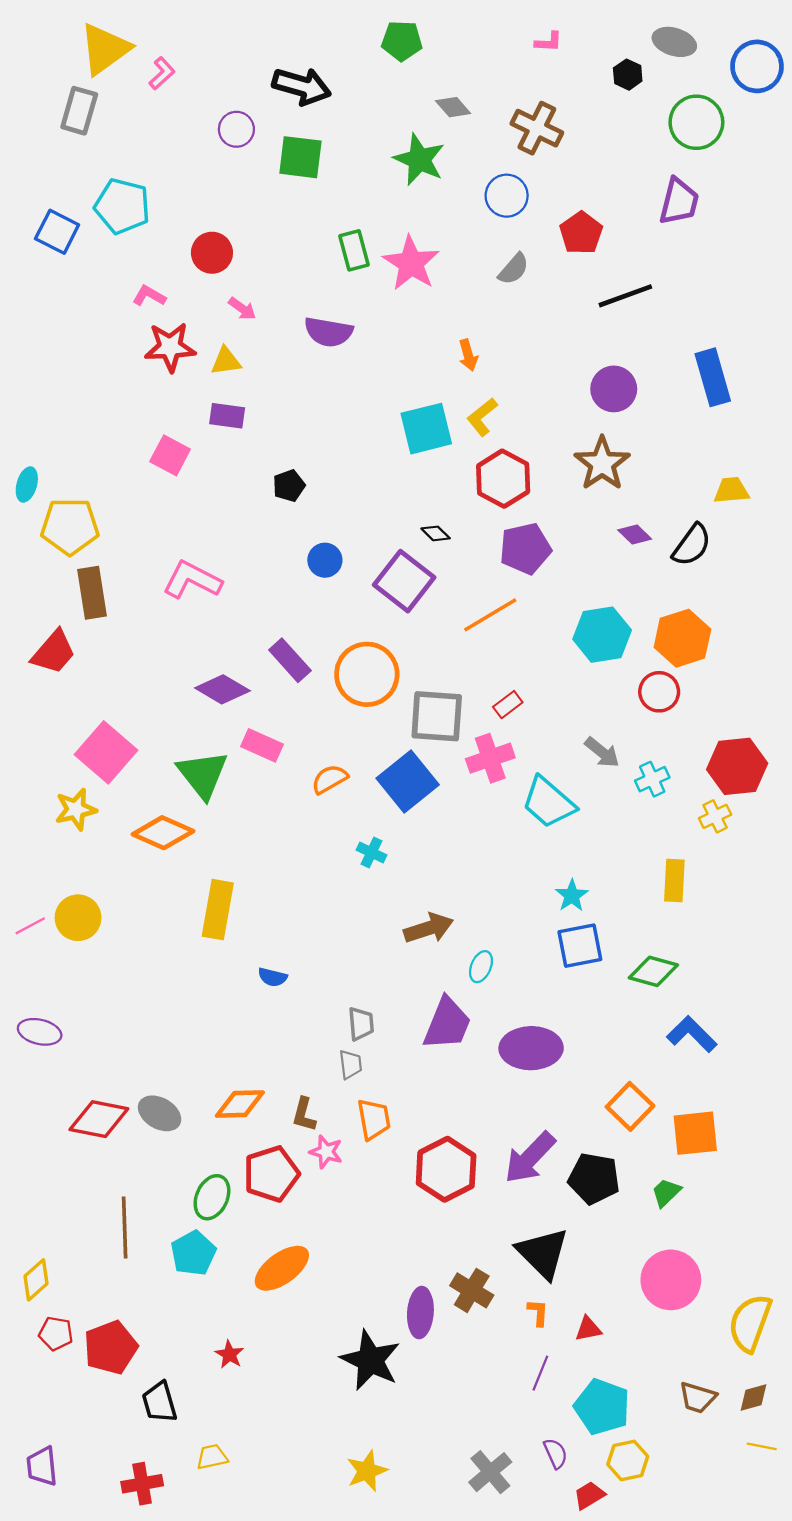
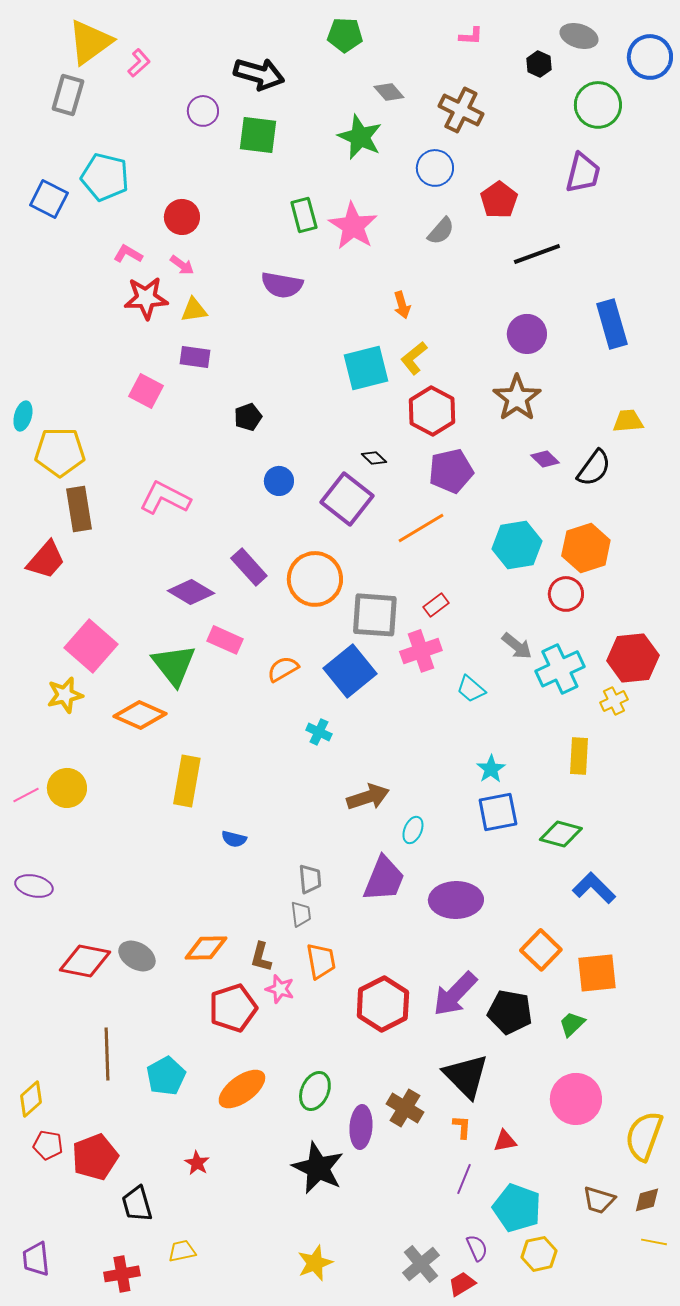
pink arrow: (242, 309) -> (182, 265), moved
cyan cross: (652, 779) -> (560, 669), size x1.6
cyan trapezoid: (549, 802) -> (471, 689), size x0.6
green ellipse: (212, 1197) -> (315, 1091), moved
red trapezoid: (589, 1495) -> (462, 1284), moved

